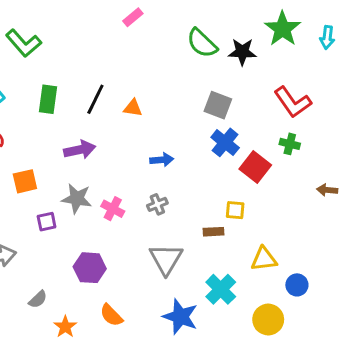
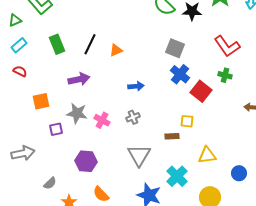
green rectangle: (48, 99) -> (57, 44), turned -30
orange triangle: (133, 108) -> (116, 50), turned -32
blue circle: (297, 285) -> (239, 173), moved

